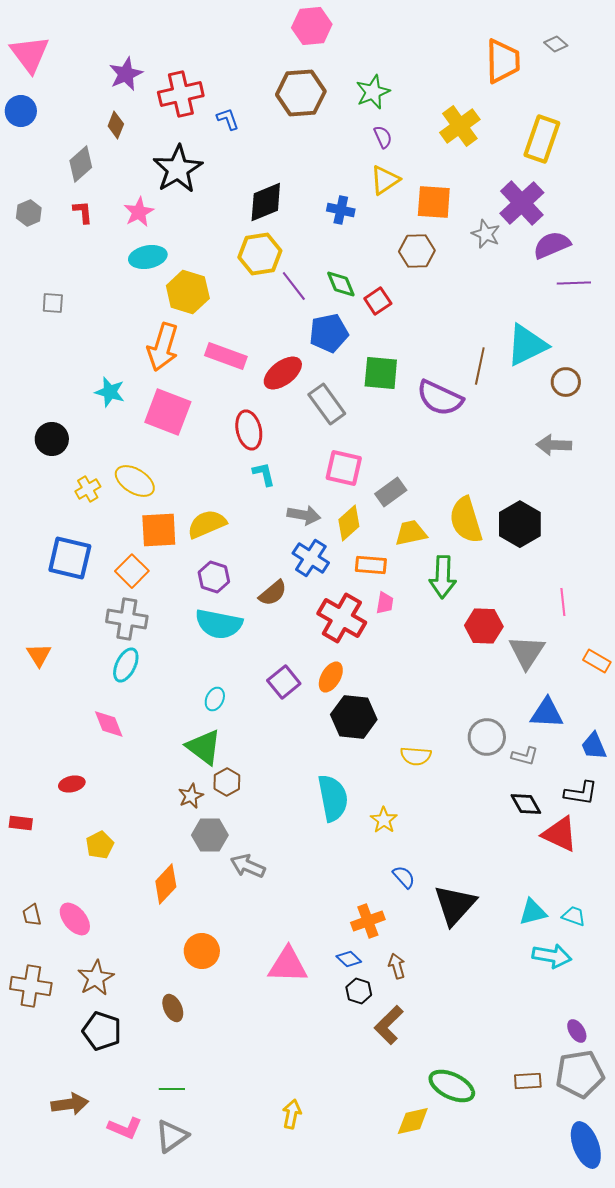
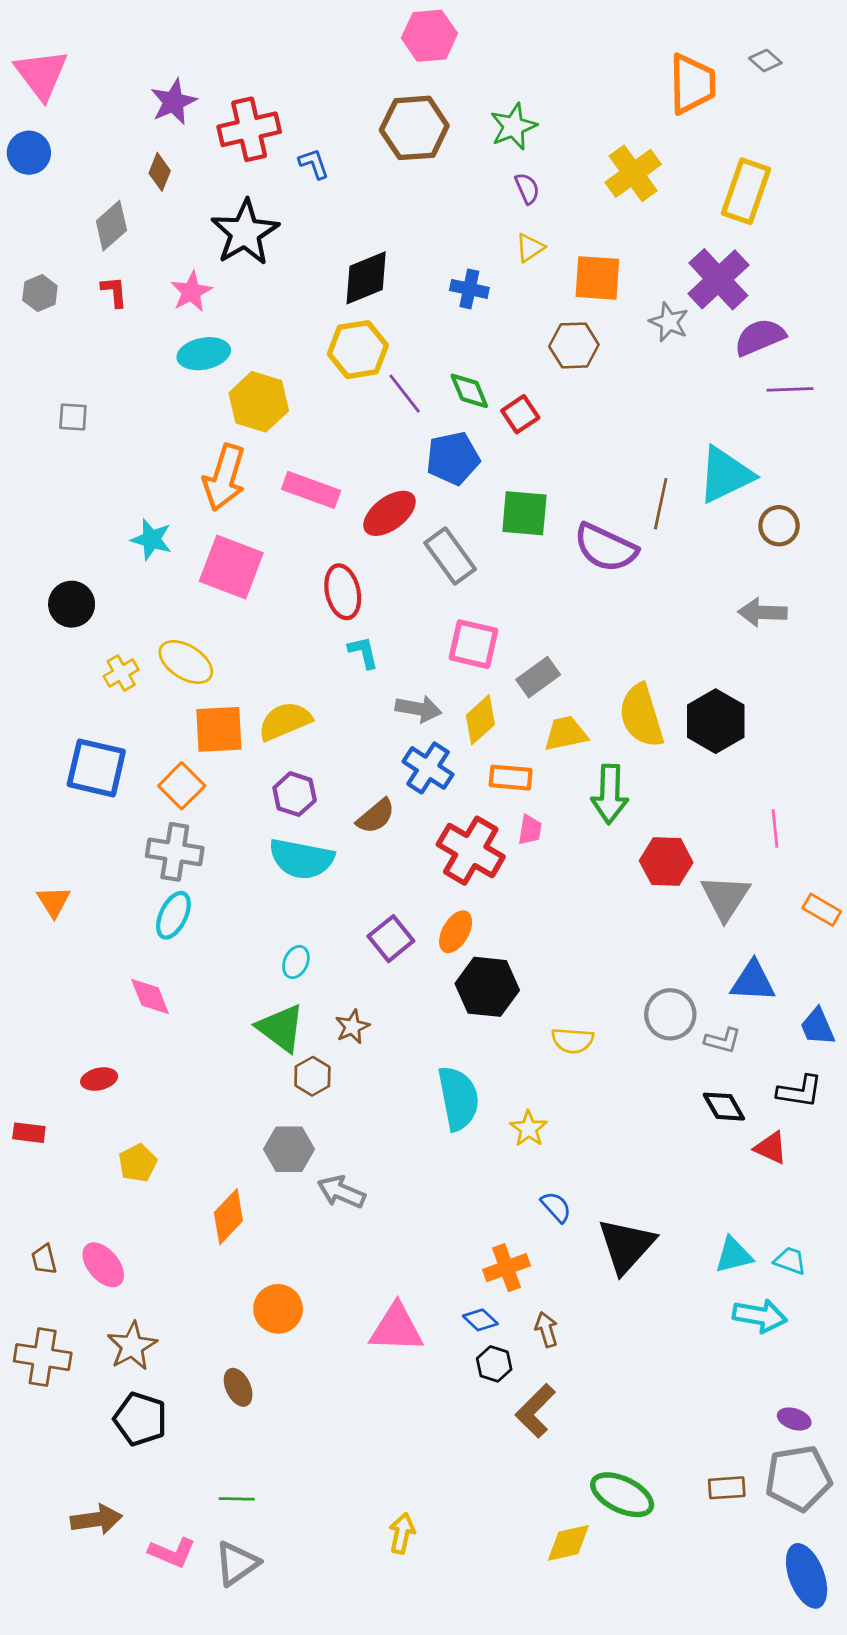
yellow triangle: (385, 180) -> (530, 248), size x0.7
brown star: (191, 796) -> (352, 1027), moved
red triangle: (560, 834) -> (771, 1148), size x0.7
purple ellipse: (577, 1031) -> (794, 1419), turned -40

